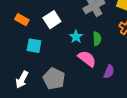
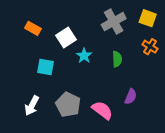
orange rectangle: (22, 20) -> (33, 28), moved
cyan star: (76, 37) -> (84, 56), moved
pink semicircle: (87, 59) -> (102, 110), moved

